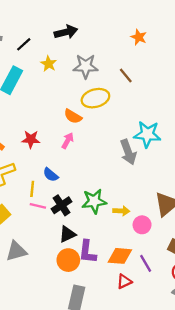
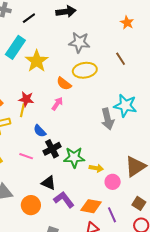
yellow star: (49, 64) -> (37, 61), moved, size x1.6
brown line: (126, 75) -> (121, 59), moved
yellow line: (32, 189) -> (22, 110), moved
black cross: (61, 205) -> (52, 149), moved
black triangle: (67, 234) -> (49, 183), turned 42
purple L-shape: (87, 252) -> (64, 200), turned 130
orange circle: (68, 260) -> (31, 205), moved

